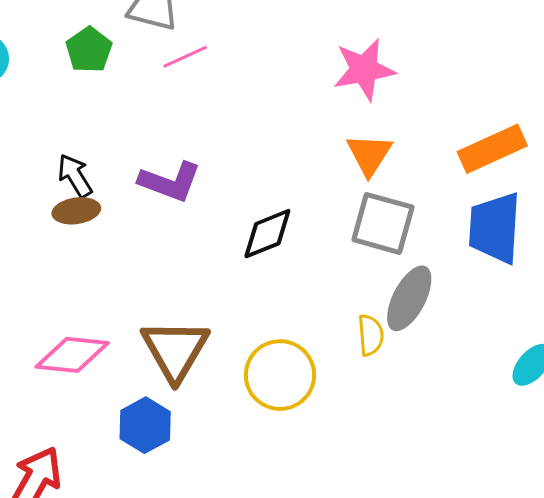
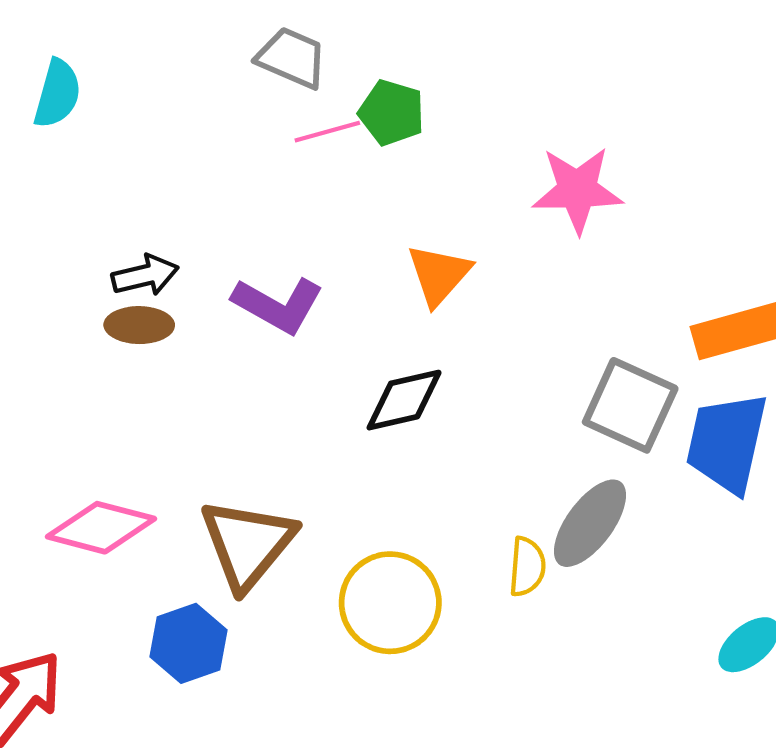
green pentagon: (89, 50) -> (392, 113), moved, turned -30
orange triangle: (369, 154) -> (439, 275), moved
black arrow: (75, 176) -> (145, 275), turned 99
gray square: (383, 223) -> (630, 405), moved

